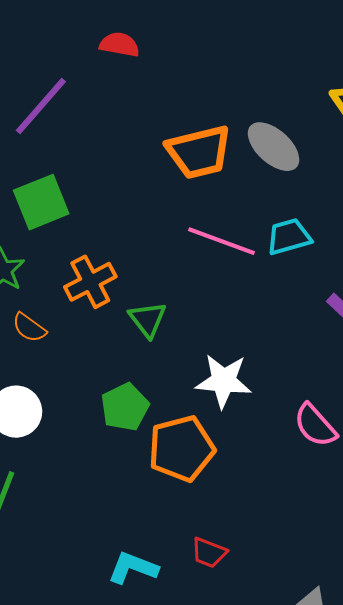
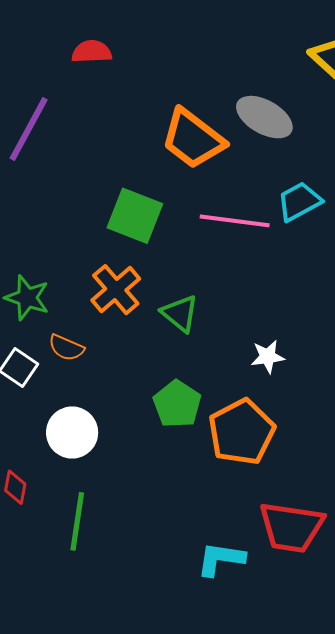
orange trapezoid: (199, 152) -> (193, 139), turned 64
green square: (41, 202) -> (135, 216), moved, turned -34
white star: (224, 381) -> (268, 357), size x0.6
red trapezoid: (209, 553) -> (291, 527), size x1.8

